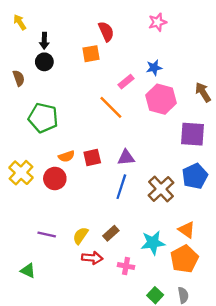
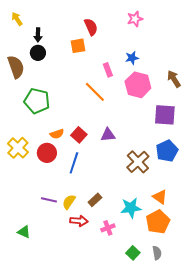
brown semicircle: (19, 78) -> (16, 67), size x1.6
pink rectangle: (126, 82) -> (108, 70), turned -72
red square: (92, 158) -> (79, 135), turned -35
blue line: (121, 187) -> (74, 163), moved
purple line: (47, 235) -> (49, 200), moved
pink cross: (126, 266) -> (108, 228), turned -32

